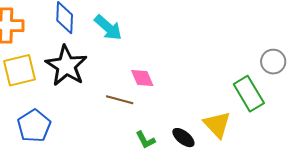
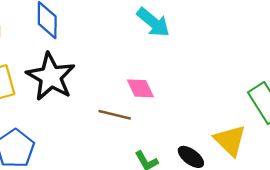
cyan arrow: (108, 28) -> (153, 22), moved

